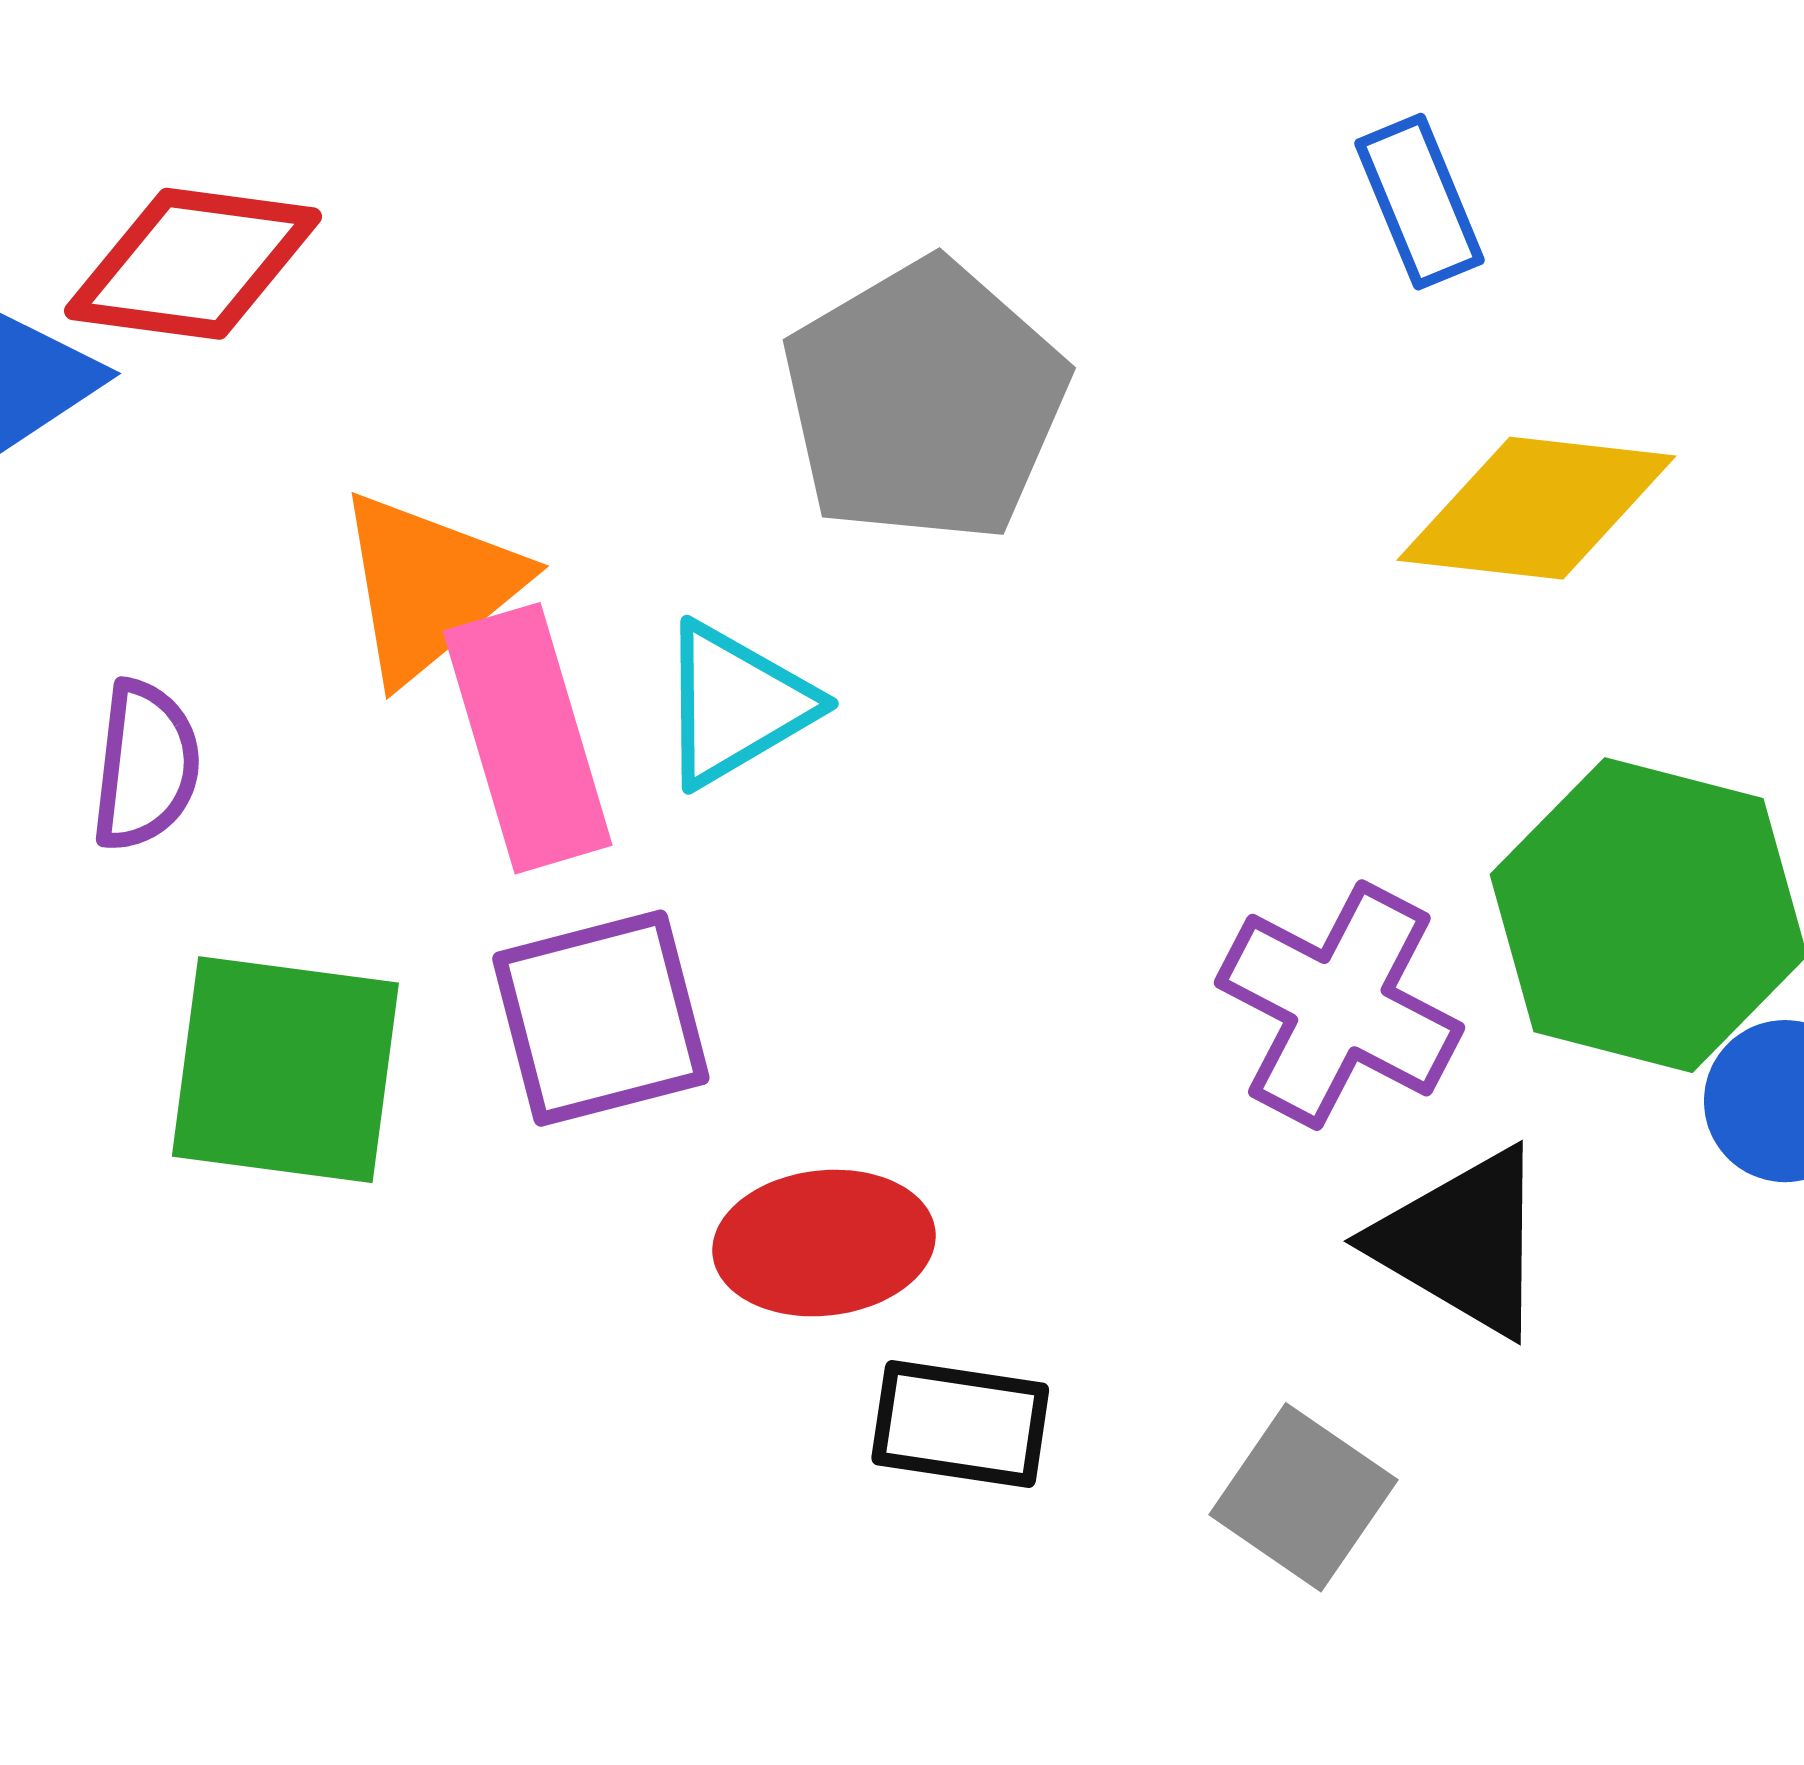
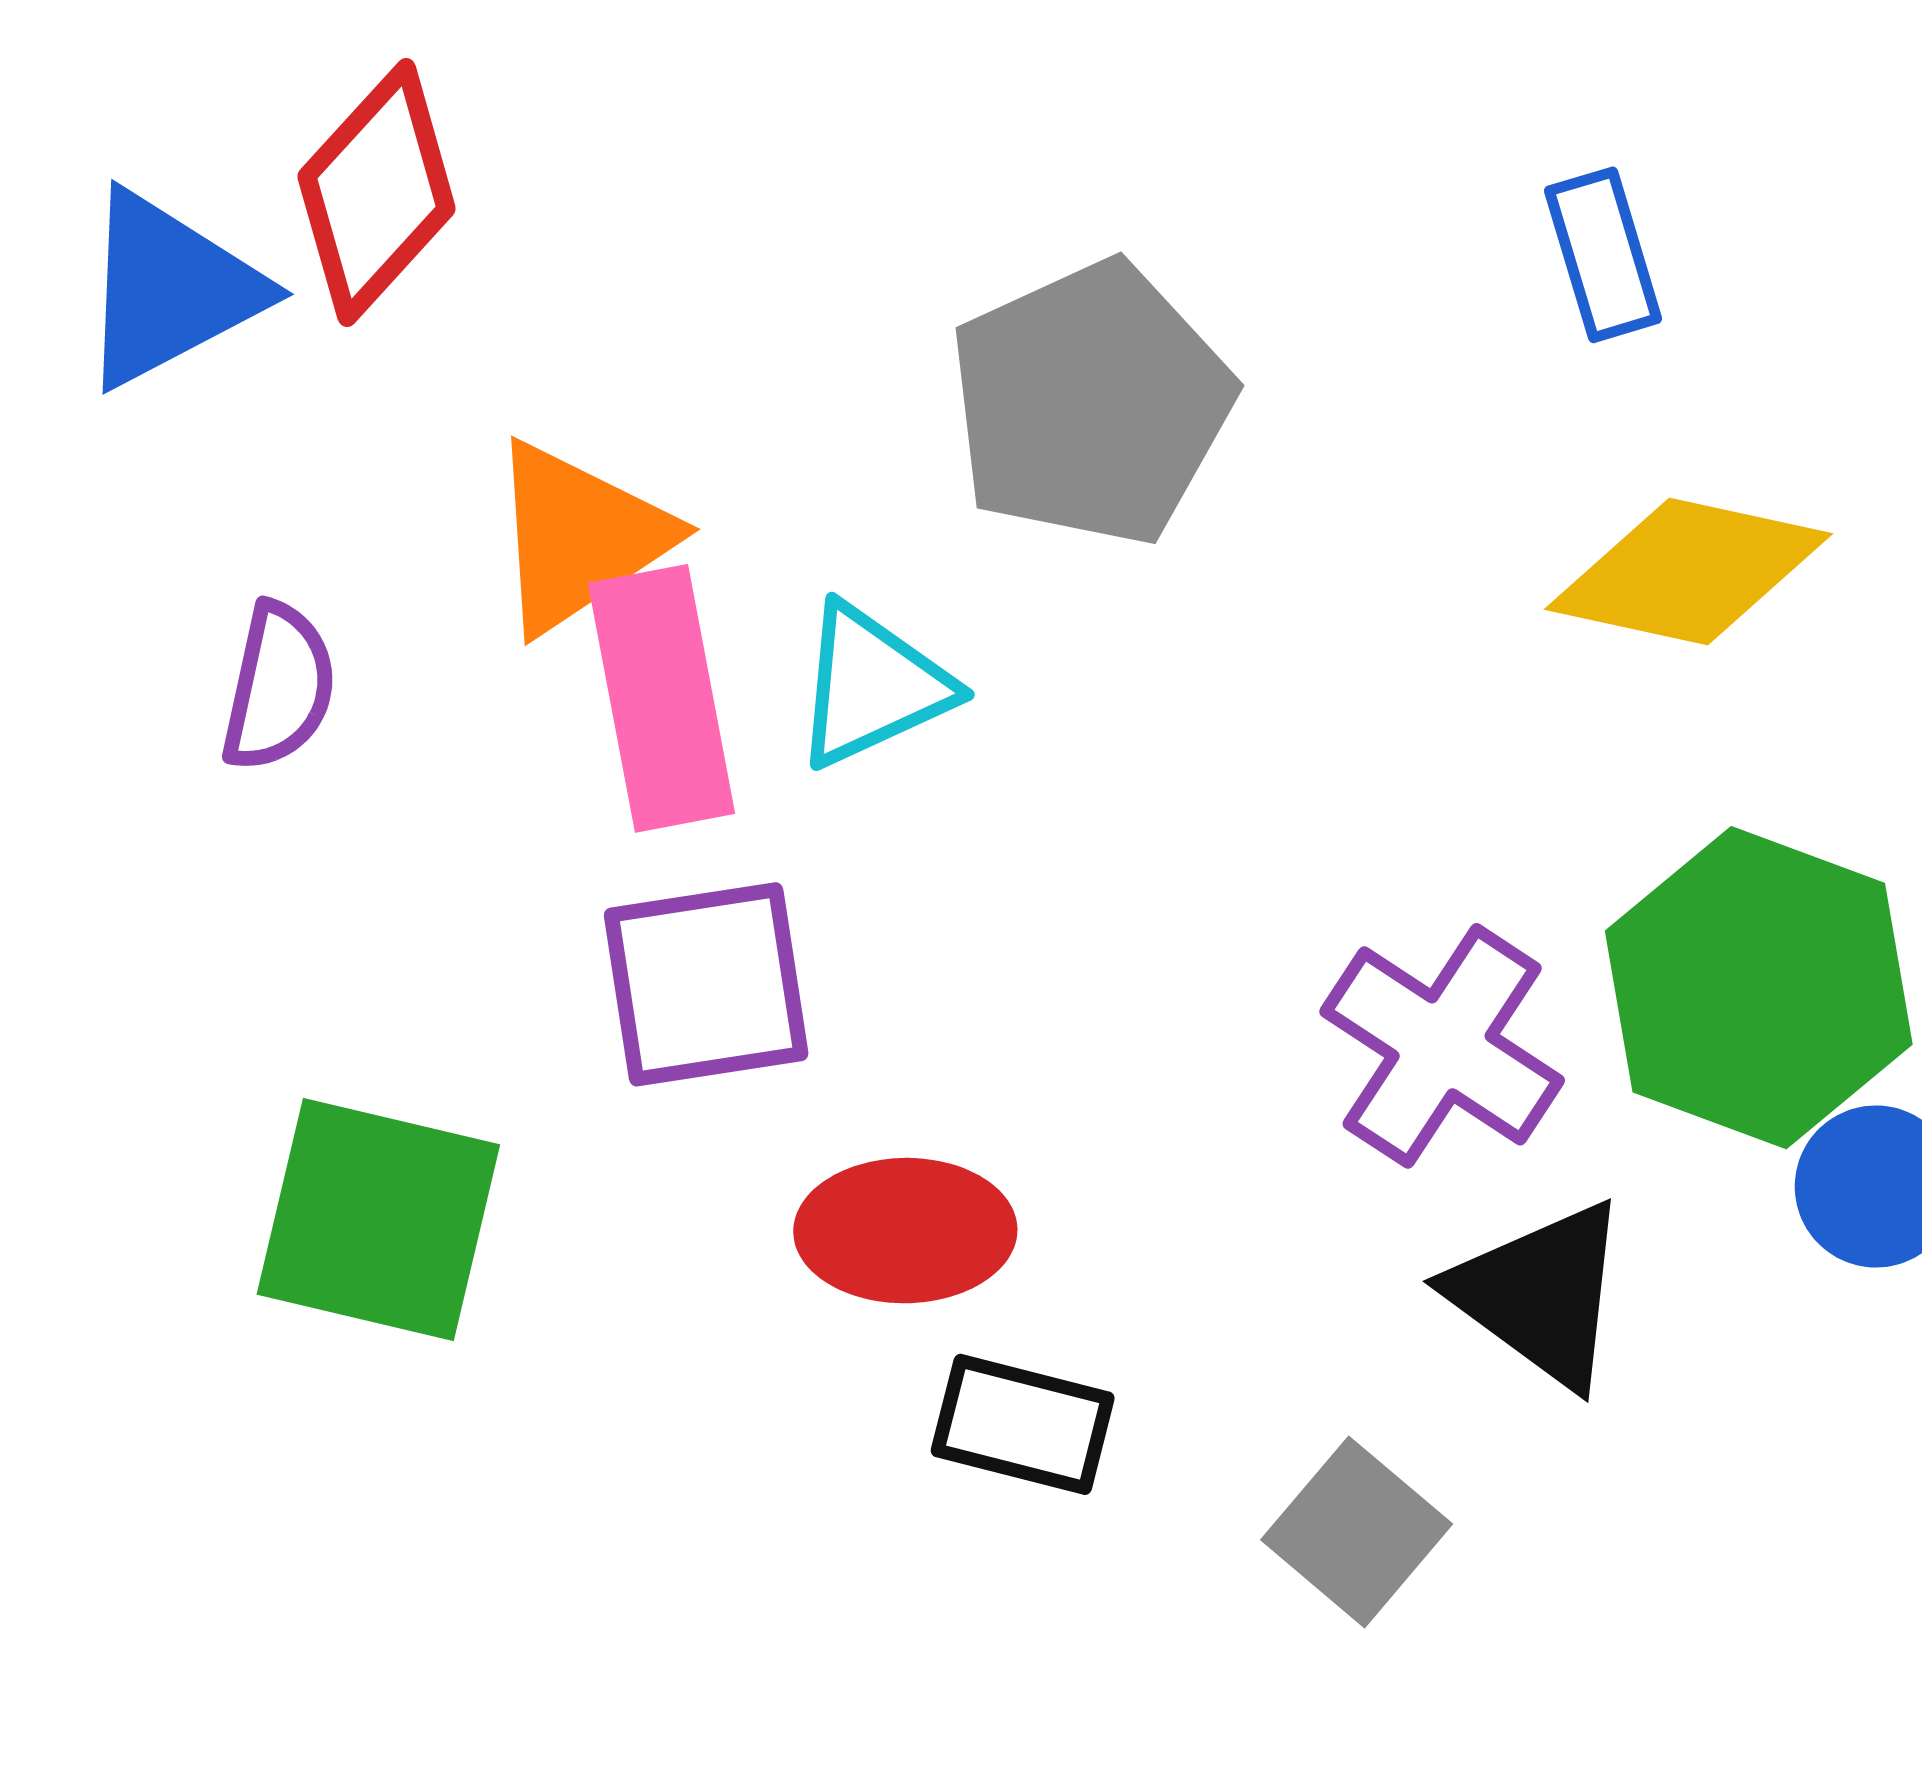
red diamond: (193, 264) -> (377, 193), turned -61
green square: (285, 1070) -> (378, 1219), moved

